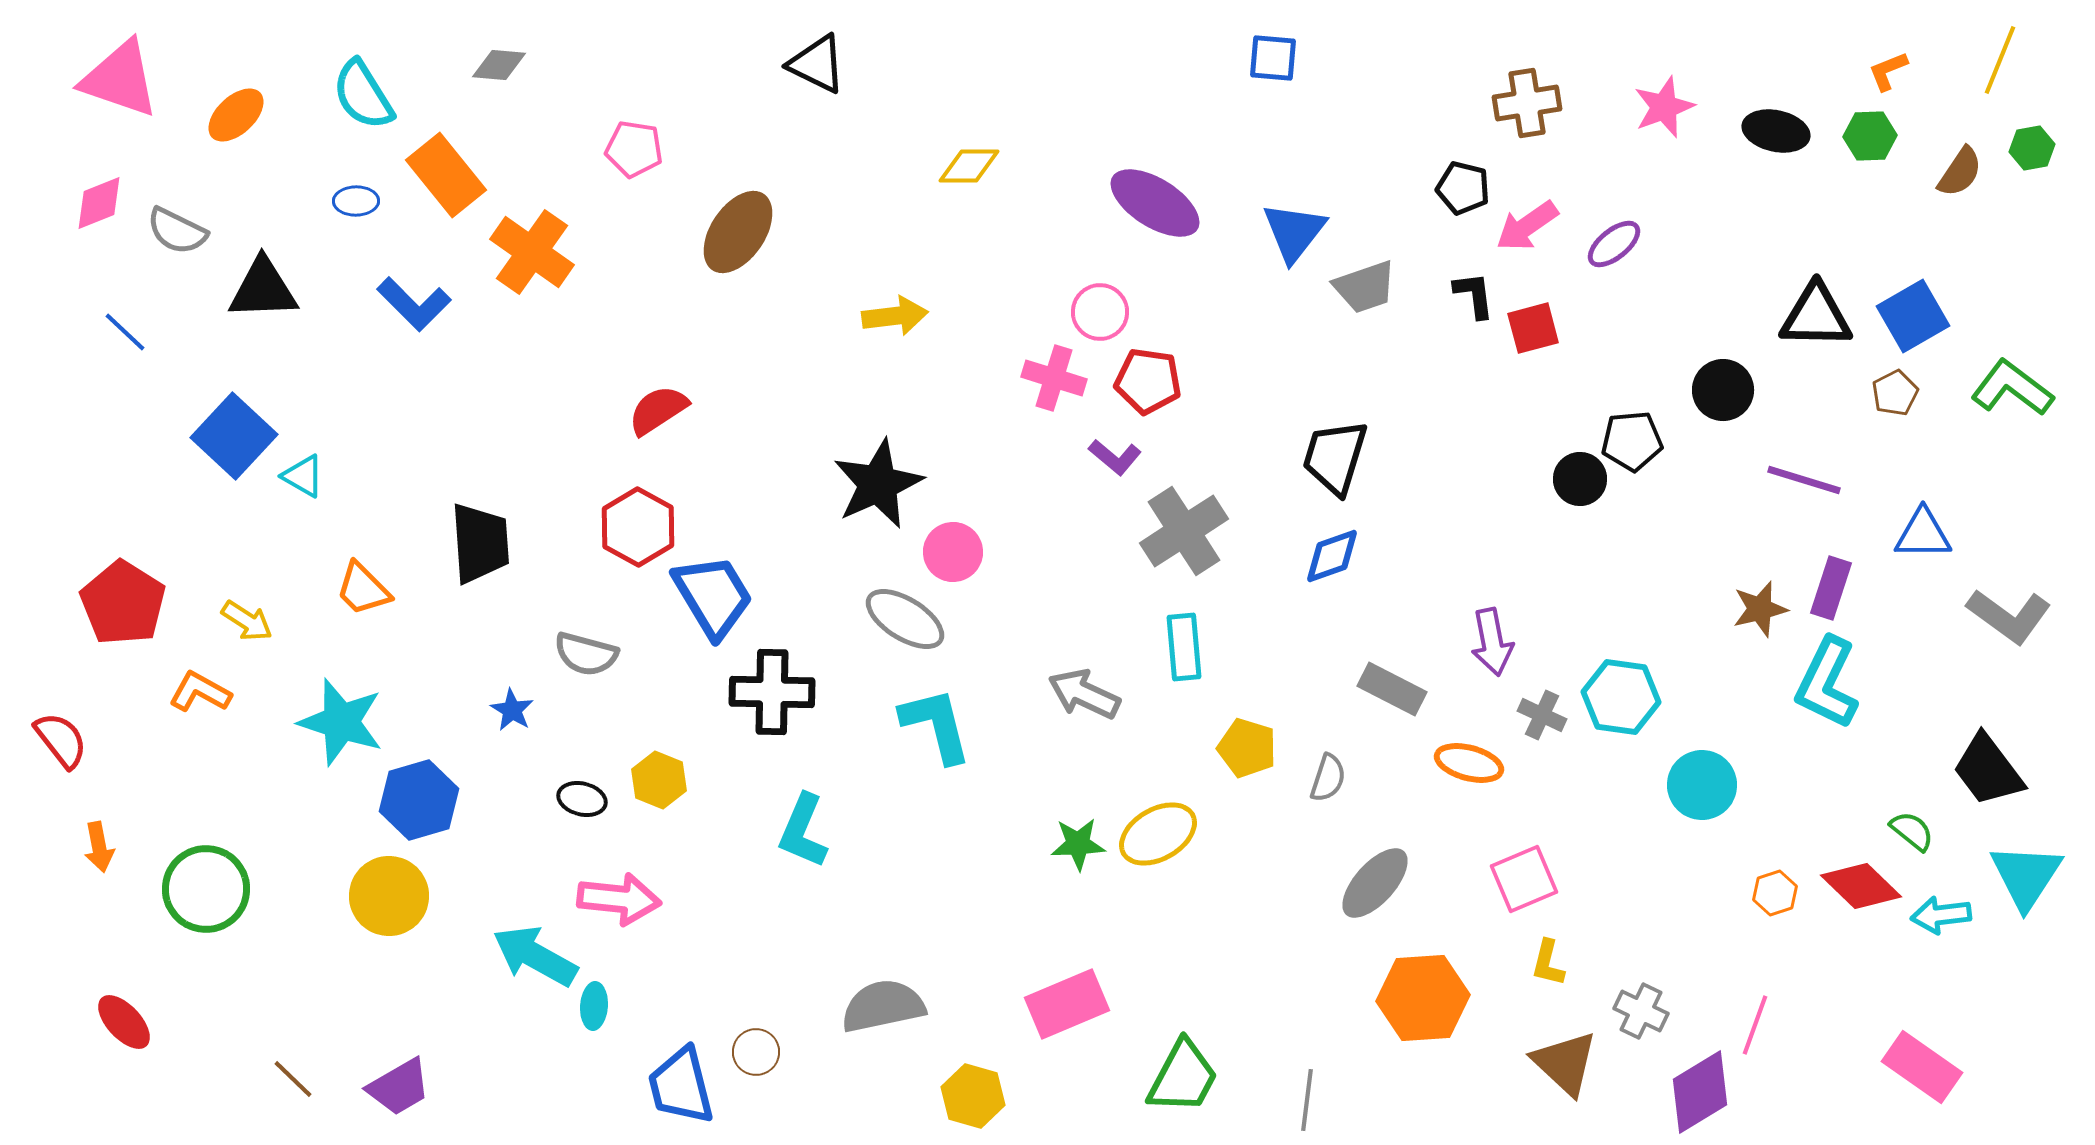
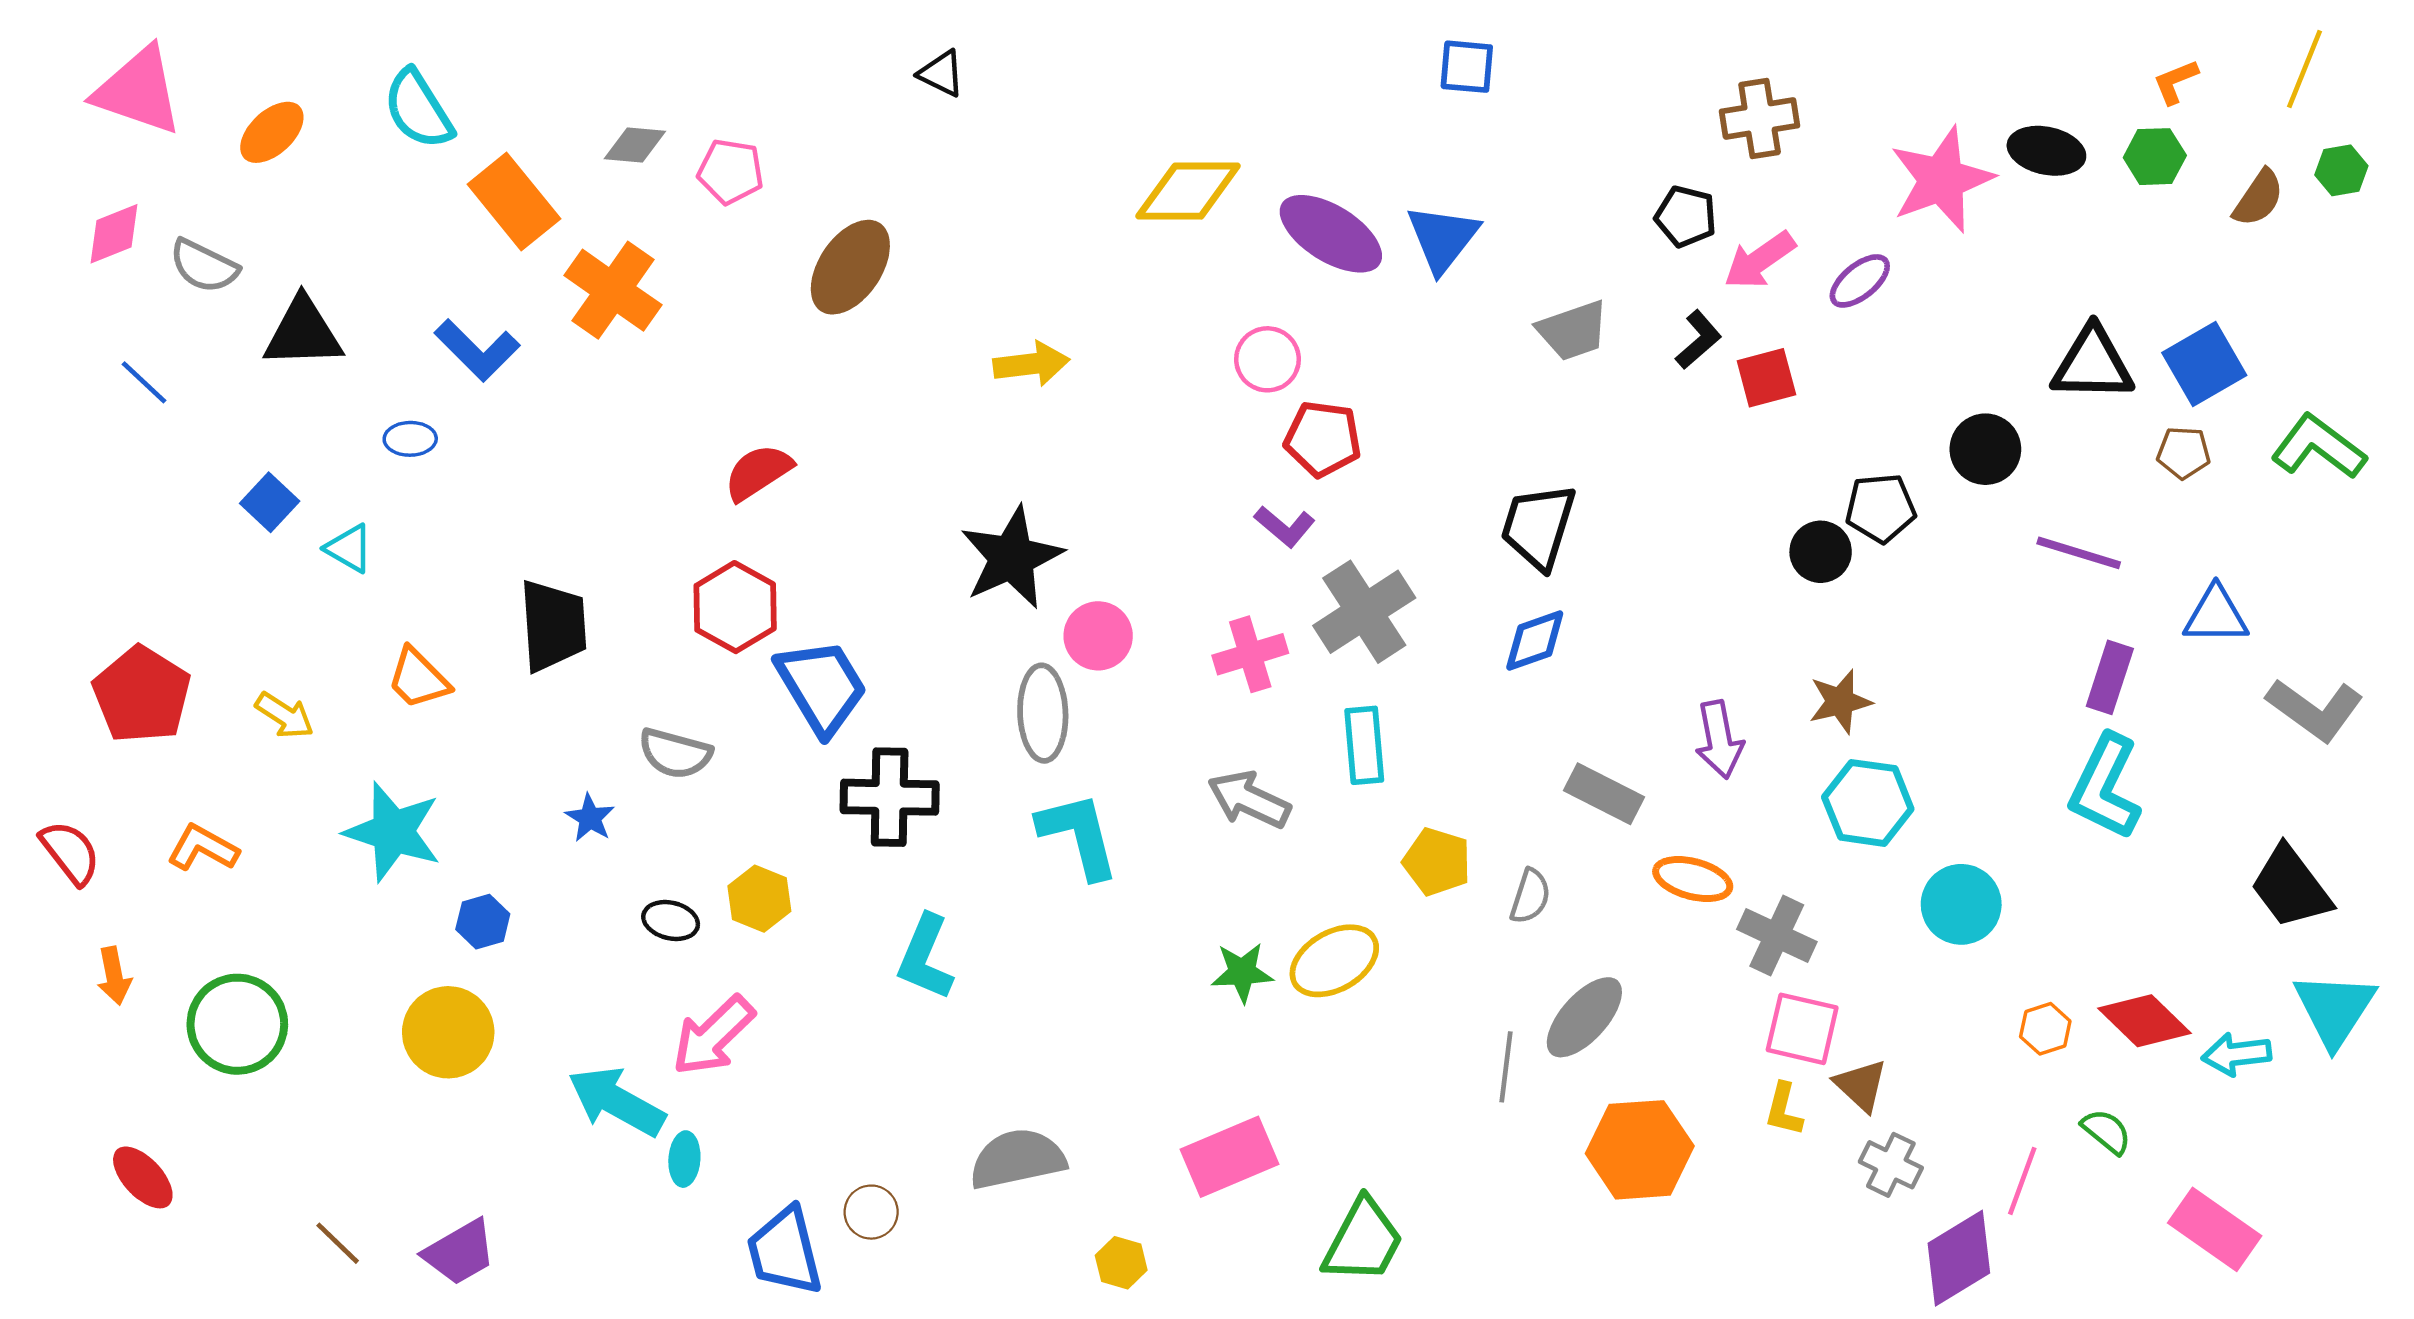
black triangle: (817, 64) -> (941, 74), size x0.7
gray diamond: (499, 65) -> (635, 145), moved
pink star: (1664, 107) -> (1942, 180), moved, size x1.5
yellow diamond: (969, 166) -> (1188, 191), moved, size x1.5
blue ellipse: (356, 201) -> (410, 439), moved
blue triangle: (1294, 232) -> (1443, 238), moved
black L-shape: (1474, 295) -> (1698, 340), turned 56
pink cross: (1054, 378) -> (1250, 654), moved, turned -34
brown pentagon: (1895, 393) -> (2184, 453), turned 30
blue square: (234, 436) -> (270, 502), size x0.6
brown star: (1760, 609) -> (1840, 702), moved
gray ellipse: (905, 619) -> (1043, 713), turned 56
orange L-shape: (200, 692) -> (203, 848), moved
gray cross: (1542, 715) -> (1777, 935), moved, size x1.4
blue hexagon: (419, 800) -> (483, 922), size x0.6
green semicircle: (1912, 831) -> (2106, 1131), moved
pink square: (1524, 879) -> (1802, 1029), moved, turned 36
pink arrow: (619, 899) -> (713, 1036), turned 130
brown triangle: (1565, 1063) -> (1861, 1085), moved, size x0.7
yellow hexagon: (973, 1096) -> (1121, 1263), size x0.7
gray line: (1307, 1100) -> (1506, 1067), moved

